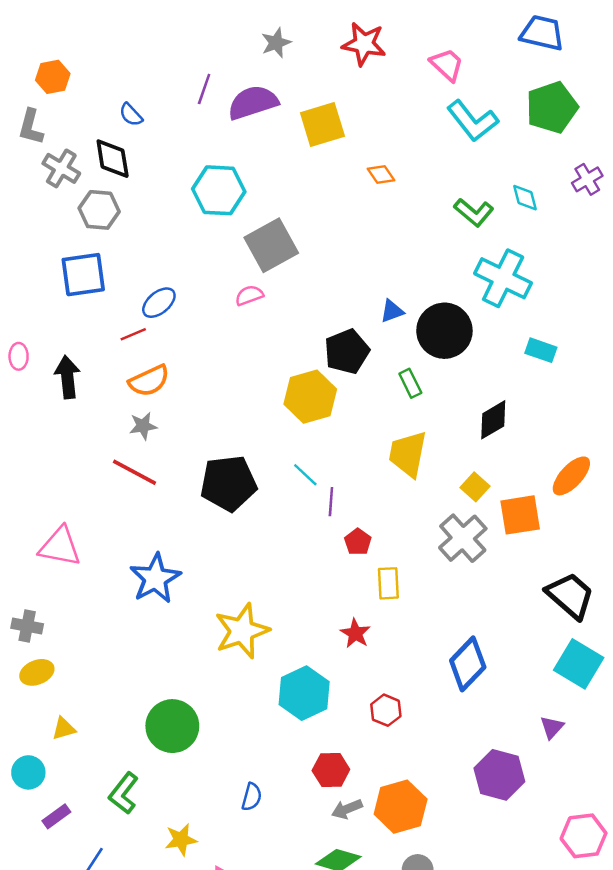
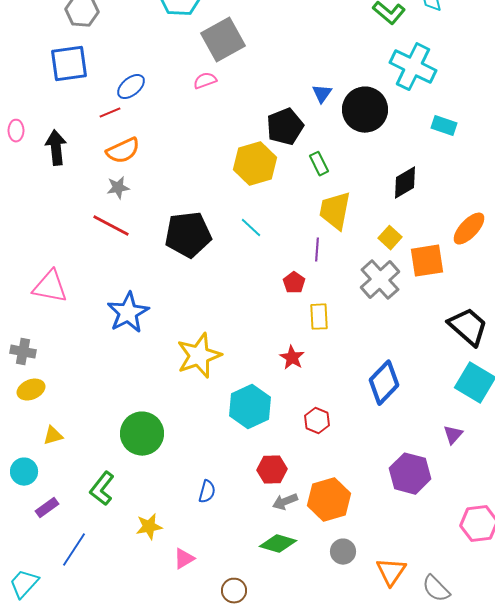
blue triangle: (392, 311) -> (322, 94), turned -35
green rectangle: (410, 383) -> (319, 164), moved
purple line: (331, 502) -> (317, 250), moved

